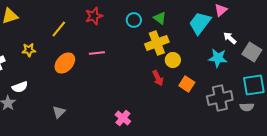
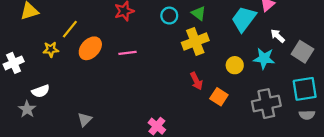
yellow line: (59, 29) -> (70, 29), moved
yellow circle: (173, 60) -> (235, 65), moved
orange ellipse: (65, 63) -> (90, 48), moved
orange square: (187, 84) -> (219, 97), moved
gray semicircle: (247, 107) -> (307, 115), moved

